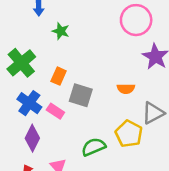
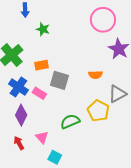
orange rectangle: (59, 76) -> (42, 65), turned 56

